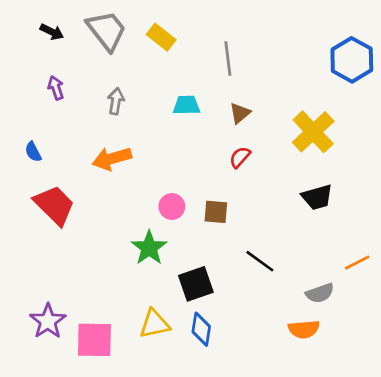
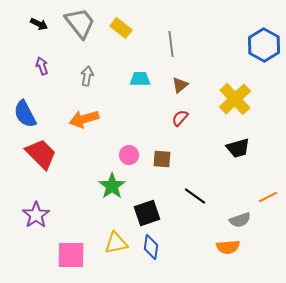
blue semicircle: (33, 152) -> (25, 114), size x1.8
purple star: (48, 321) -> (36, 215), moved

